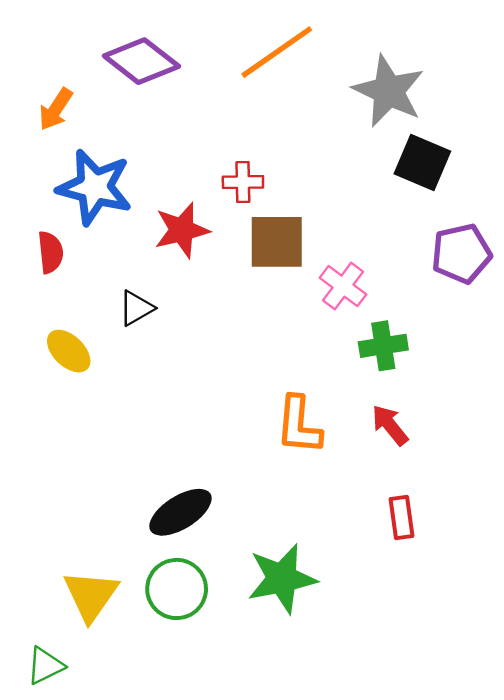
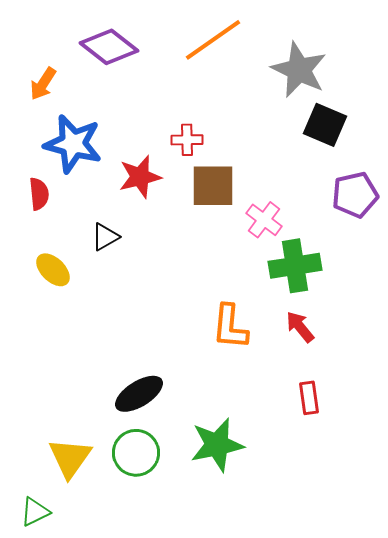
green cross: (383, 346) -> (295, 266), size x1.4

